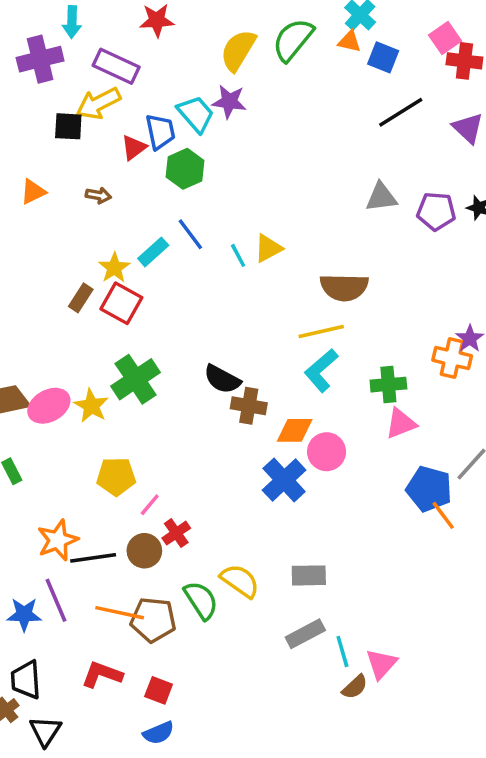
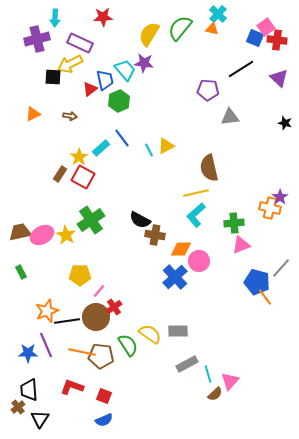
blue square: (383, 57) -> (255, 38), moved
purple pentagon: (436, 211) -> (208, 90), moved
brown semicircle: (344, 287) -> (209, 168), turned 76
brown circle: (144, 551) -> (96, 317), size x1.4
gray rectangle: (309, 575) -> (178, 331), moved

